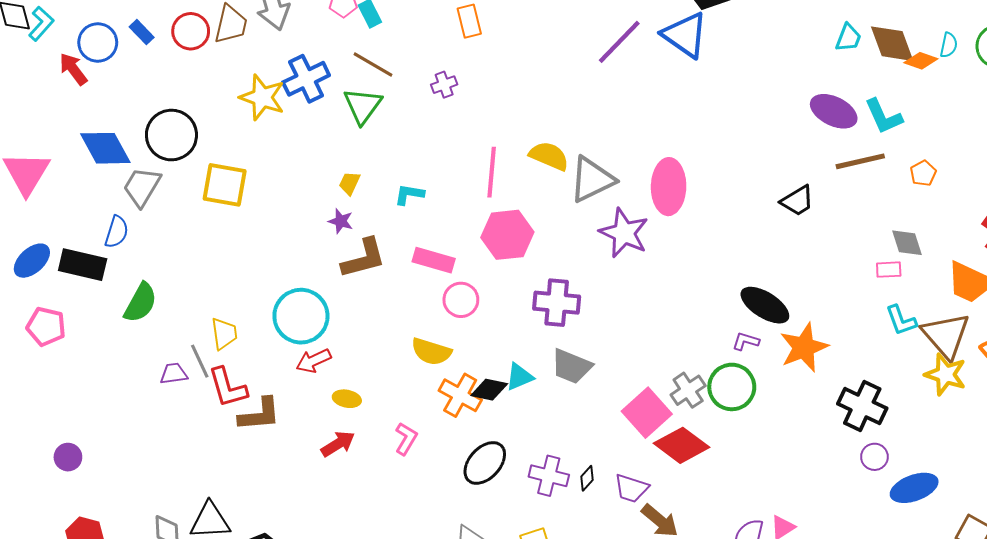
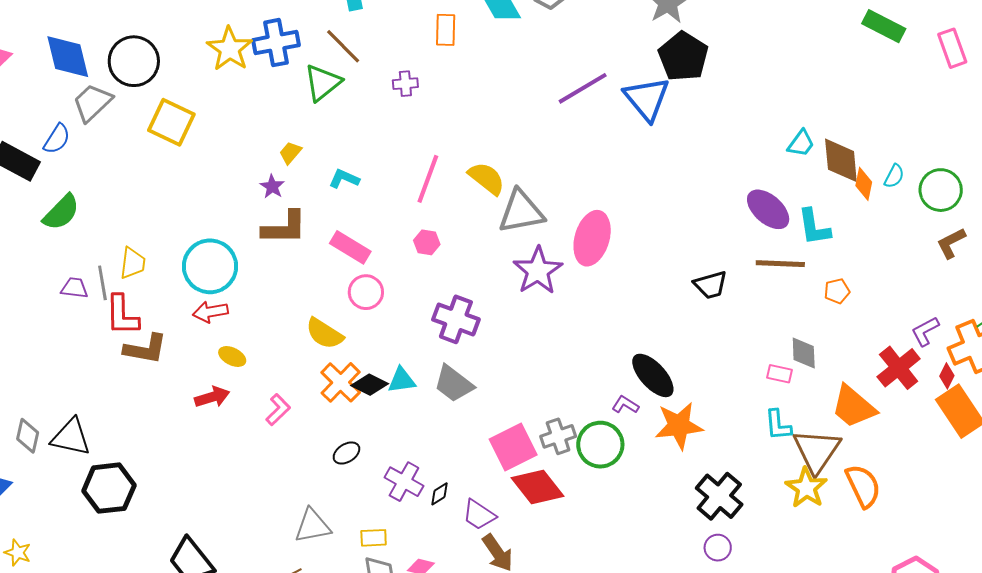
orange diamond: (921, 61) -> (864, 184), turned 68
pink hexagon: (507, 235) -> (427, 242), size x0.5
black ellipse: (485, 463) -> (346, 453), size x0.6

